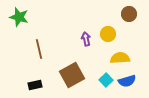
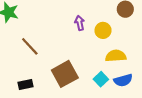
purple arrow: (86, 39) -> (80, 23), moved
brown line: (39, 49) -> (30, 46), turned -30

